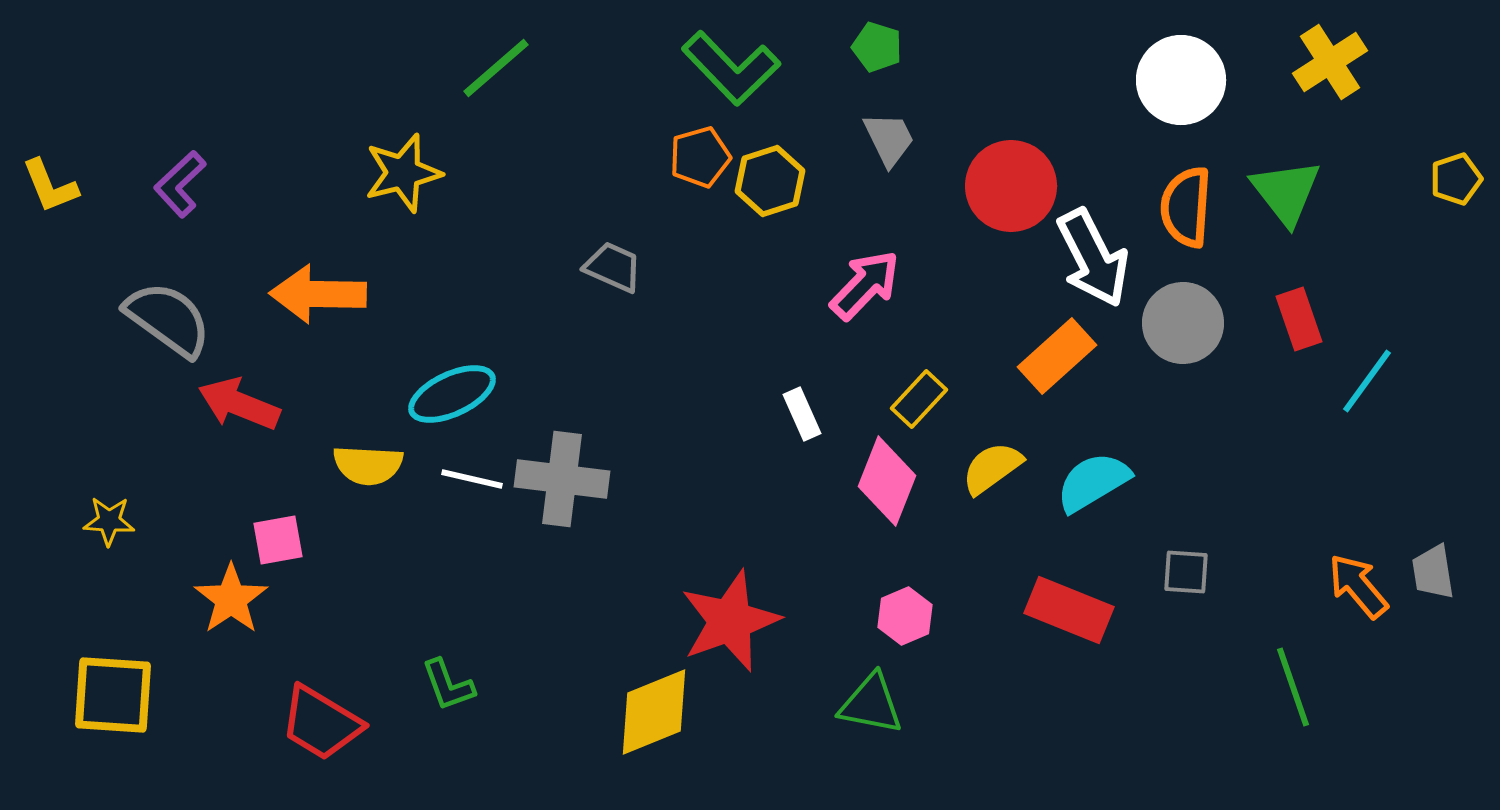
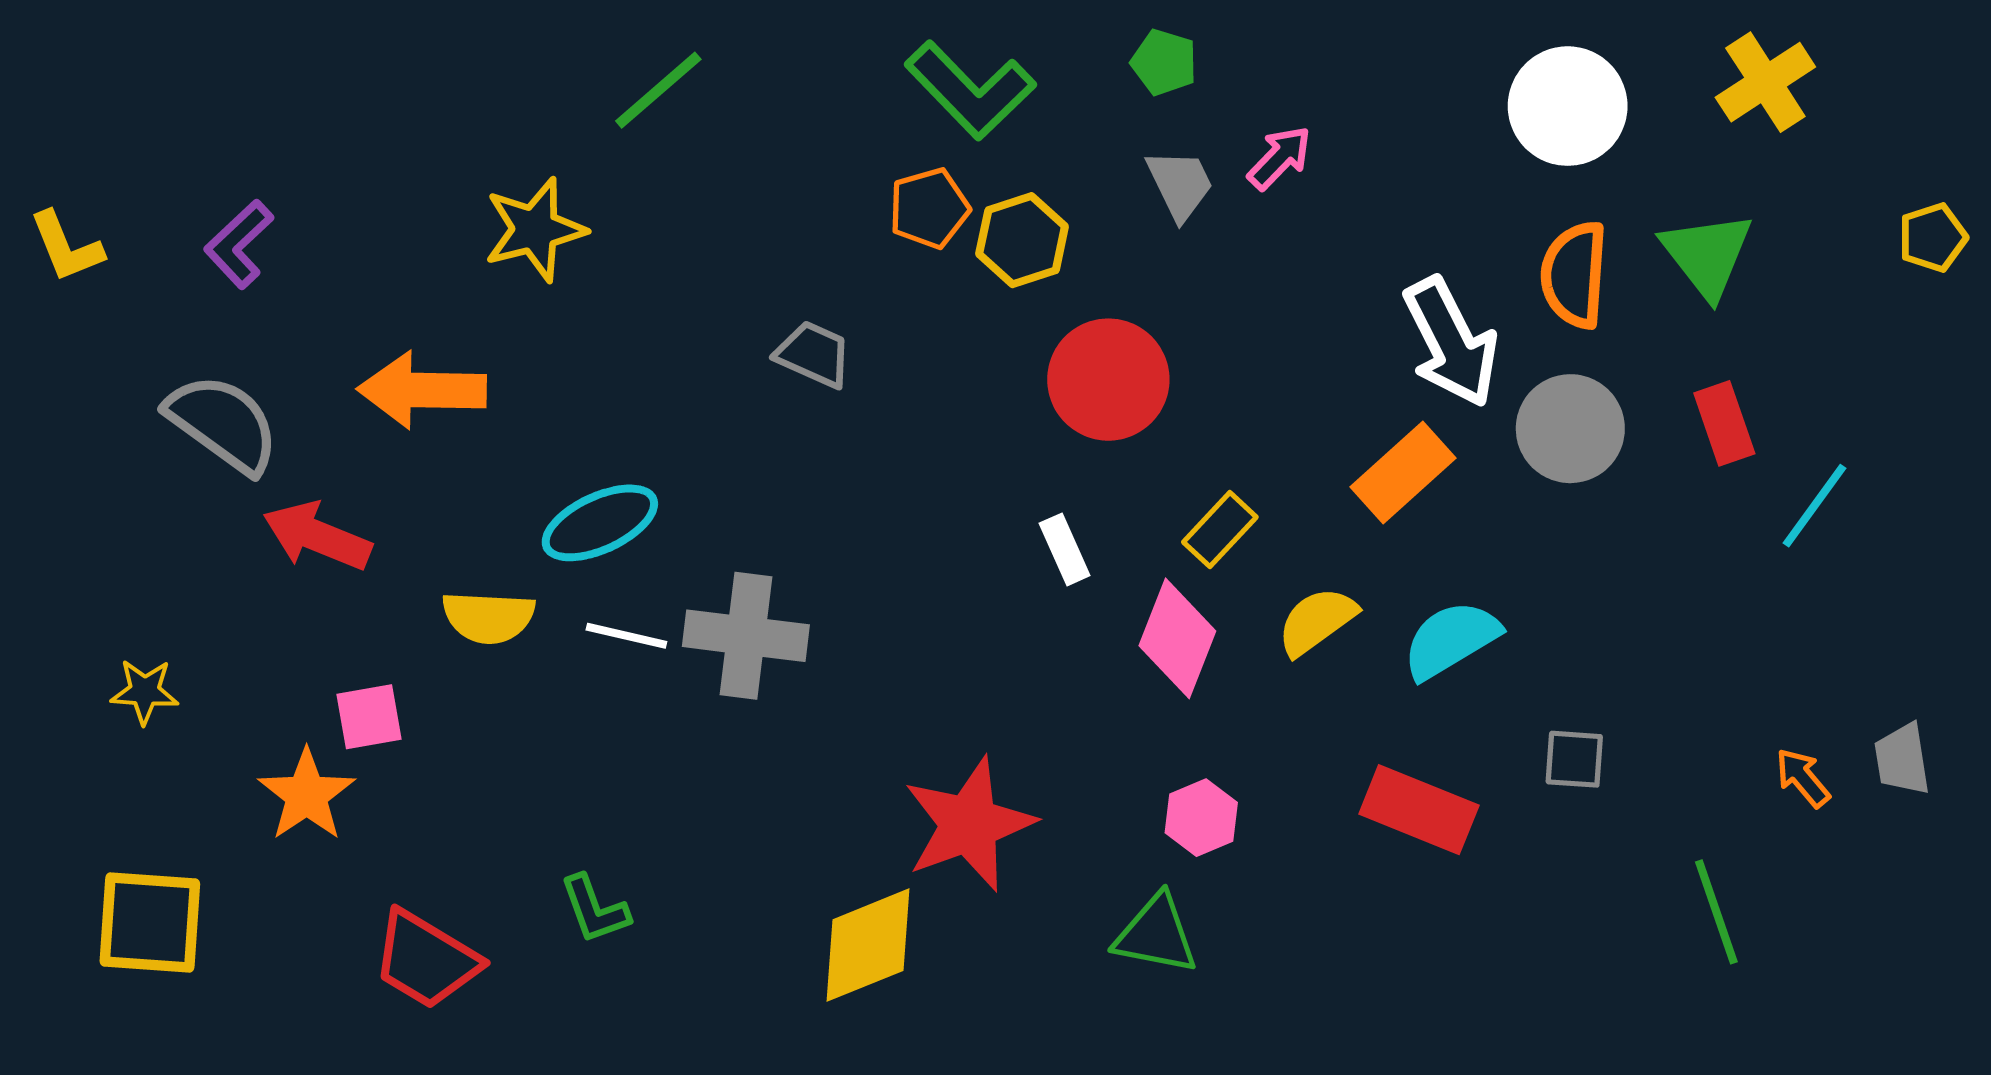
red circle: (1011, 186) -> (1108, 380), moved
pink arrow: (865, 285) -> (1280, 158), moved, size x0.7
orange arrow: (1358, 586) -> (1803, 778), size x0.7

